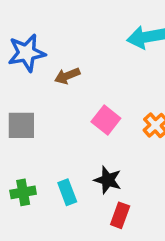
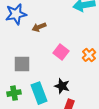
gray square: (21, 125) -> (22, 64), moved
cyan rectangle: (67, 192) -> (39, 93), size x1.5

